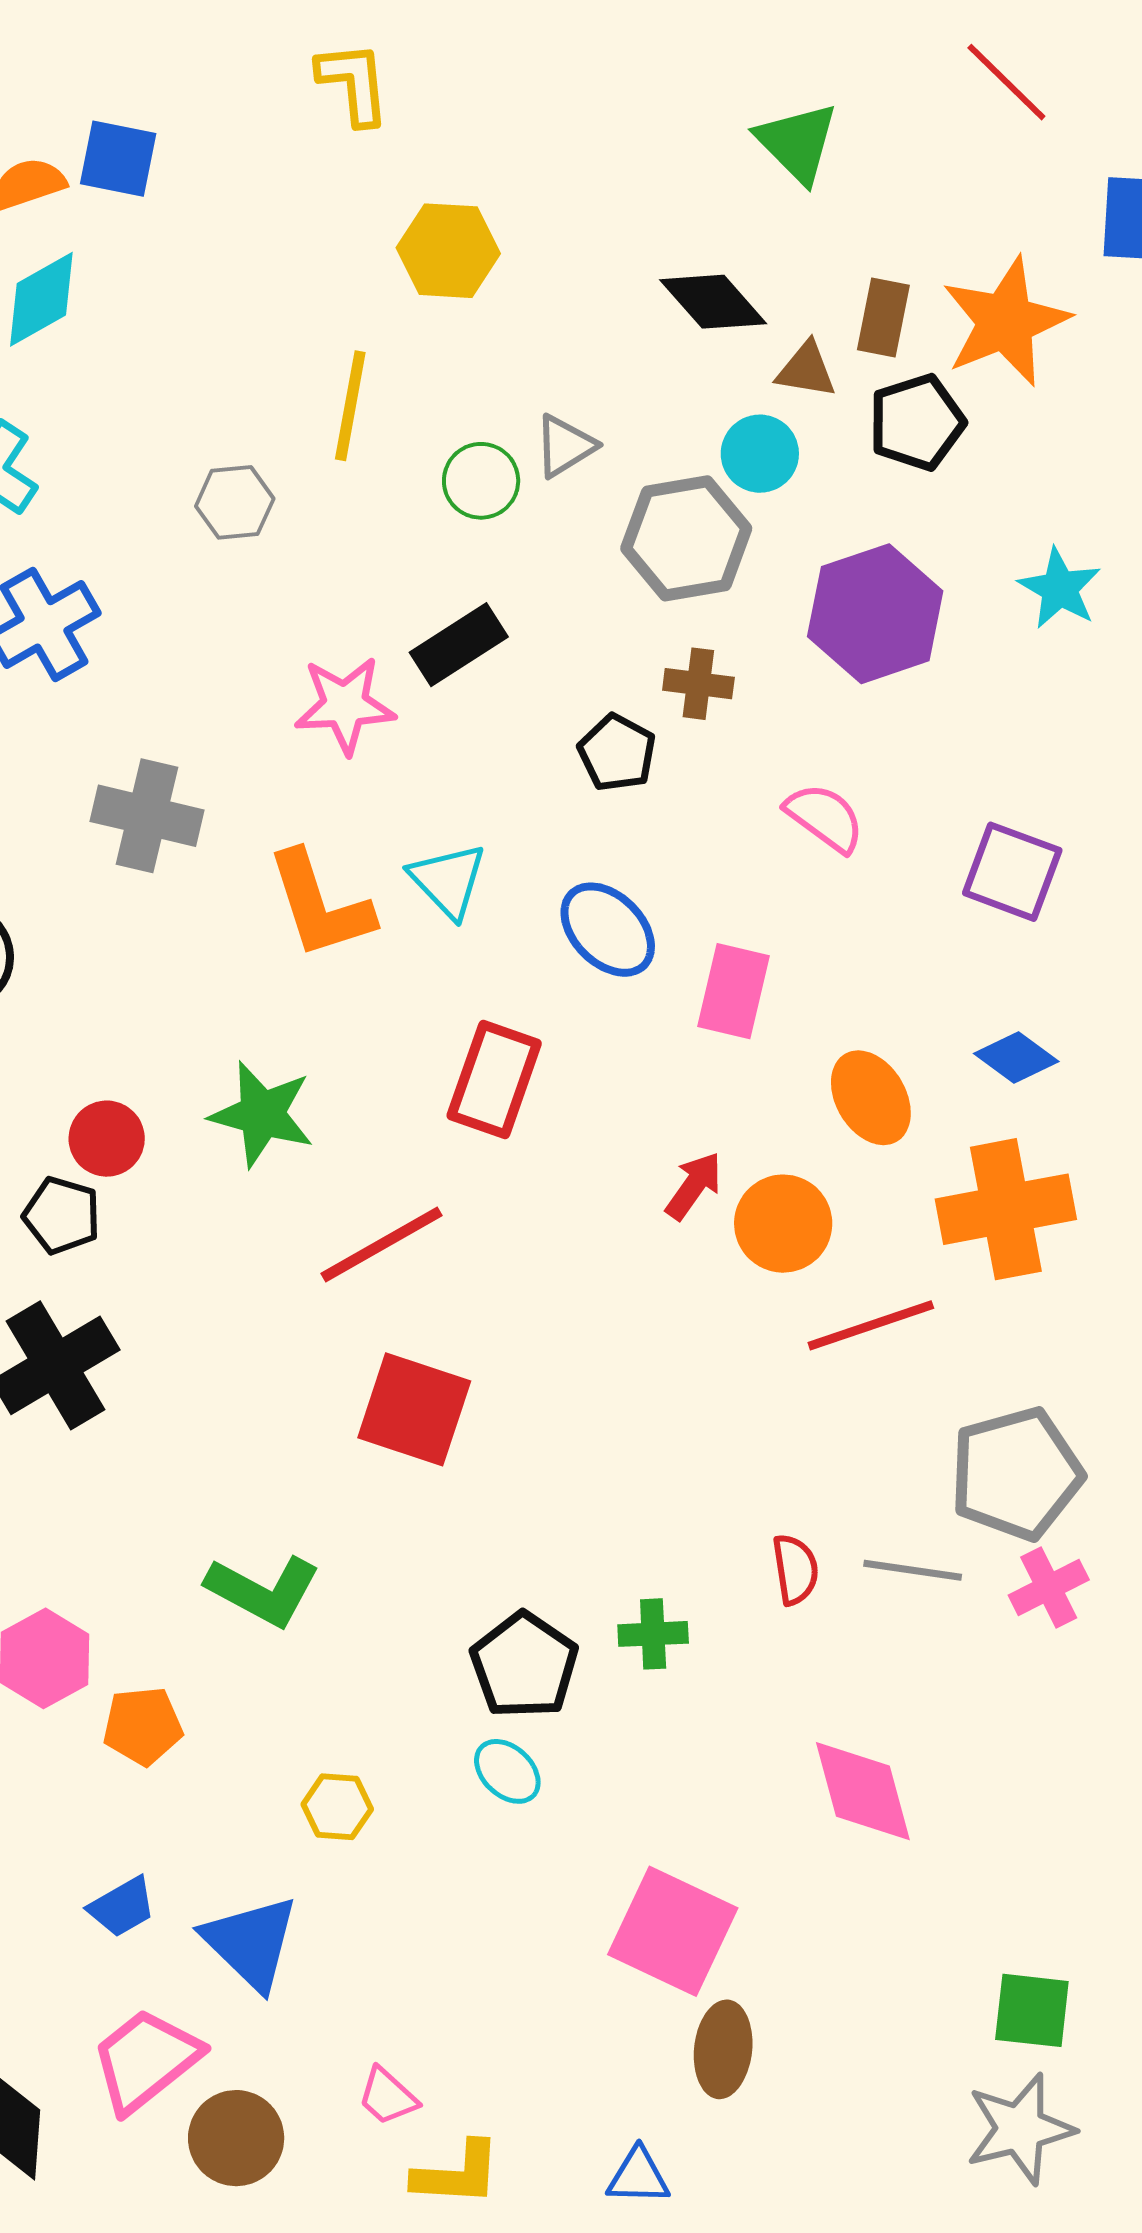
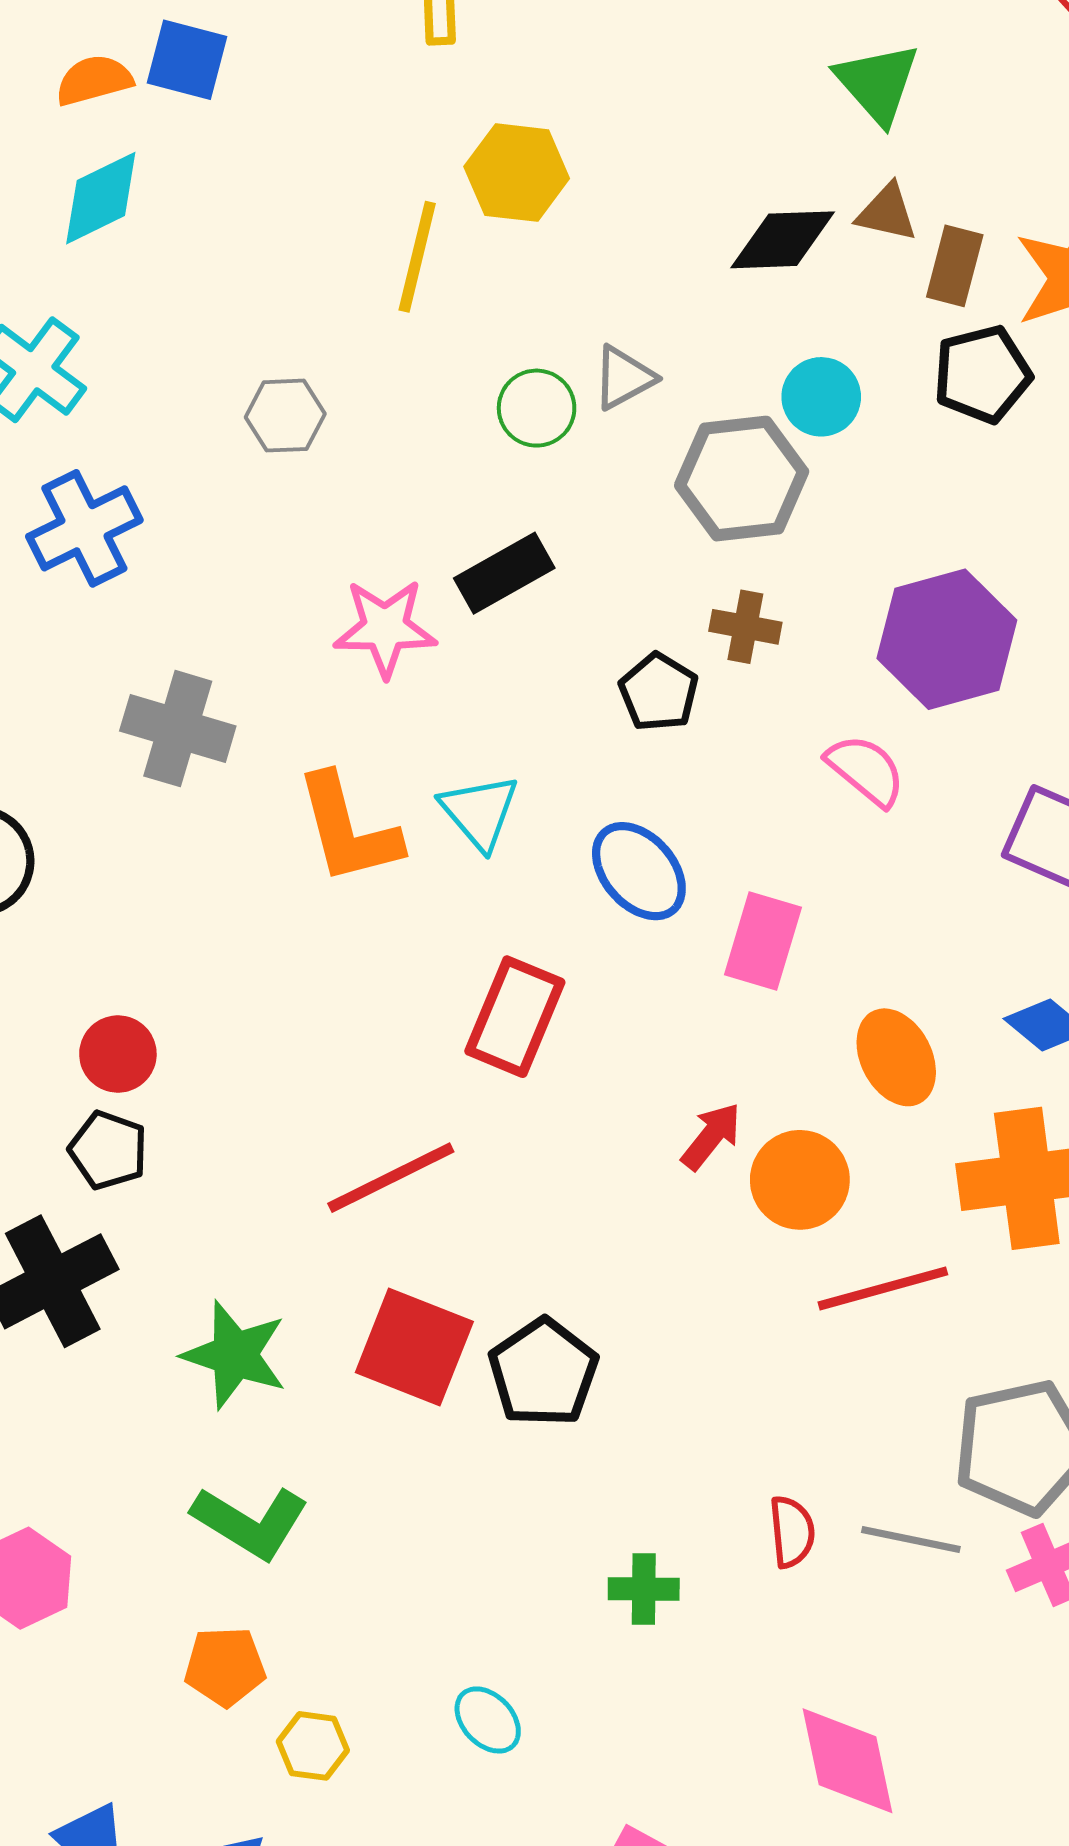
black diamond: (713, 302) -> (783, 240), turned -54
brown triangle: (806, 370) -> (887, 213), moved
yellow line: (350, 406) -> (417, 257), moved
purple hexagon: (875, 614) -> (947, 639), moved
green star: (262, 1114) -> (235, 1355), moved
black pentagon: (62, 1215) -> (108, 1150), moved
black pentagon: (524, 1665) -> (543, 1372), moved
orange pentagon: (143, 1726) -> (225, 1666), moved

